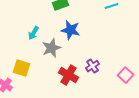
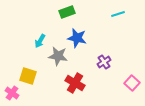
gray star: (52, 48) -> (58, 56), turned 30
purple cross: (93, 66) -> (104, 62), moved

